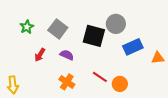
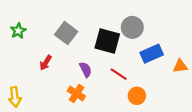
green star: (27, 27) -> (18, 31), moved
purple semicircle: (67, 55) -> (86, 70), moved, turned 40
red line: (100, 77) -> (119, 74), moved

